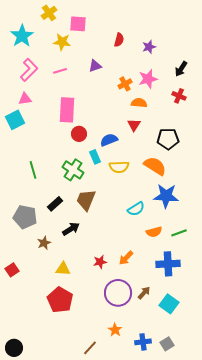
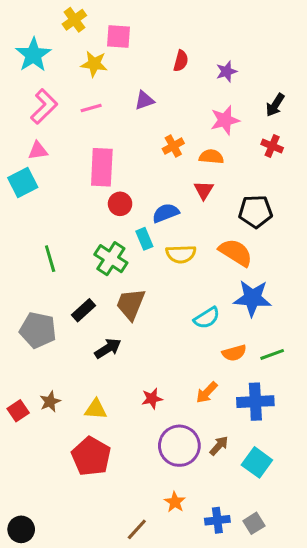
orange cross: (125, 84) -> (173, 146), moved
brown star: (44, 243) -> (50, 402), moved
orange arrow: (126, 258) -> (207, 392), moved

